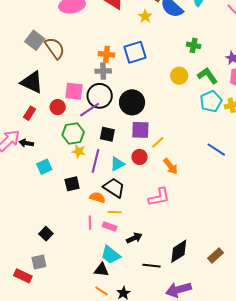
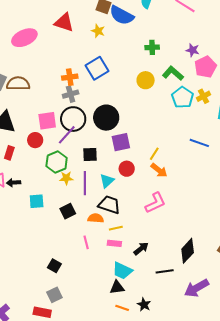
brown semicircle: (55, 48) -> (18, 84), turned -40
yellow line: (158, 142) -> (154, 154), moved
cyan square: (44, 167) -> (37, 201), turned 35
pink line: (90, 223) -> (86, 242), moved

